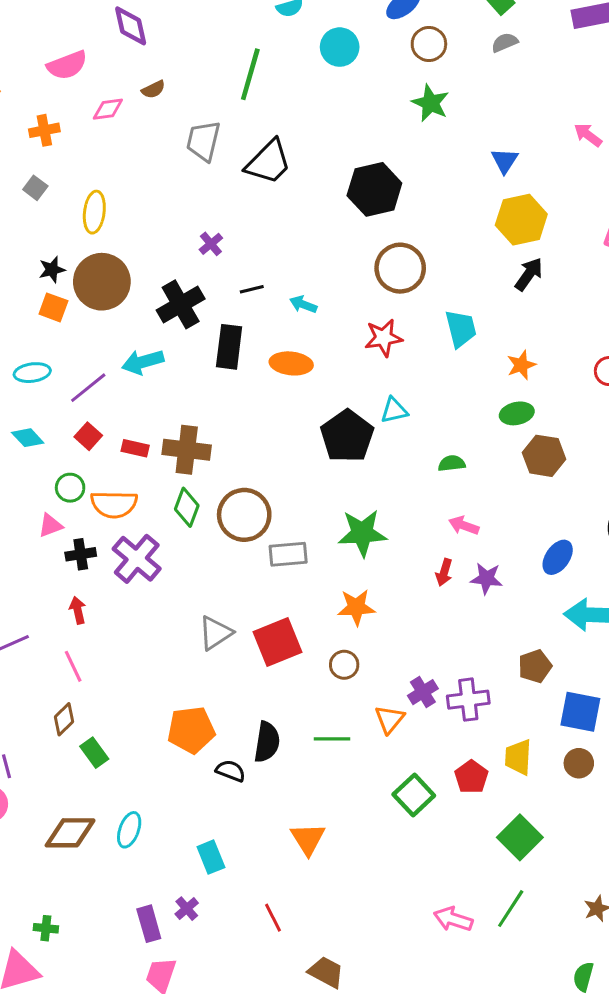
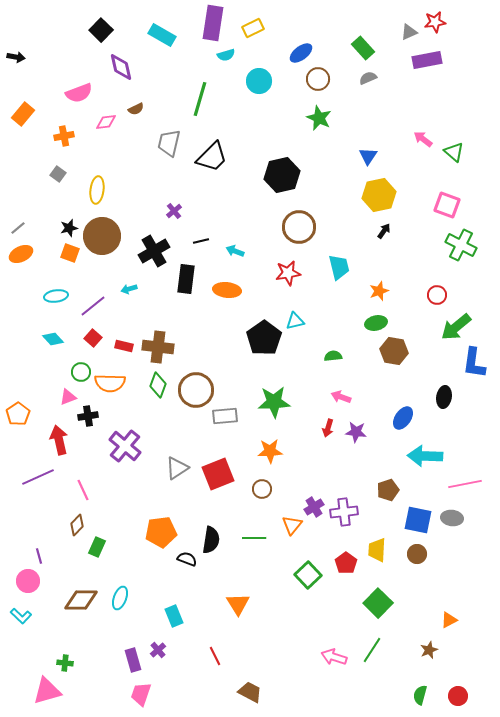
black arrow: (529, 274) -> (384, 231), size x0.7
cyan arrow: (143, 362) -> (129, 289), size x0.6
purple cross: (137, 559) -> (125, 446), moved
red arrow: (78, 610) -> (59, 440), moved, size x1.6
green rectangle: (94, 753) -> (97, 547), turned 60

